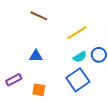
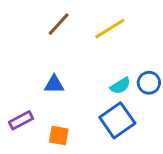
brown line: (39, 16) -> (59, 24), turned -72
yellow line: (77, 33) -> (110, 29), moved

